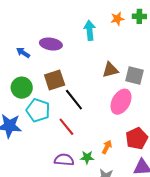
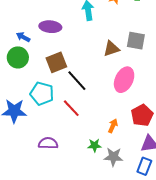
gray square: (134, 75) -> (136, 41), moved
green circle: (22, 88) -> (18, 57), moved
green star: (87, 157) -> (94, 145), moved
purple semicircle: (64, 160) -> (48, 143), moved

